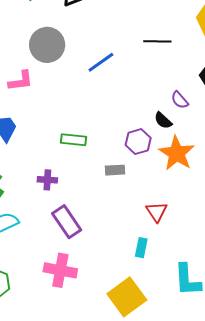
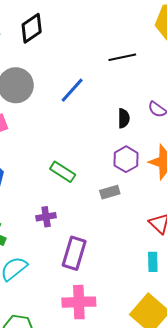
black semicircle: (163, 120) -> (124, 118), moved, turned -120
green rectangle: (74, 140) -> (63, 172), turned 40
purple rectangle: (67, 222) -> (74, 253), turned 64

